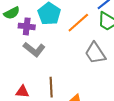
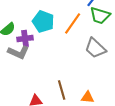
gray L-shape: (34, 49) -> (18, 52), moved

